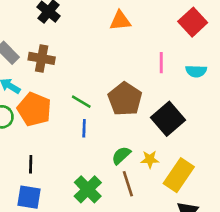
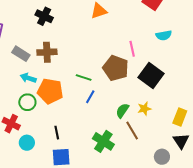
pink line: (161, 63) -> (132, 49), moved
blue line: (84, 128) -> (90, 97), turned 40
yellow rectangle: (179, 175) -> (180, 117), moved, size x0.7

